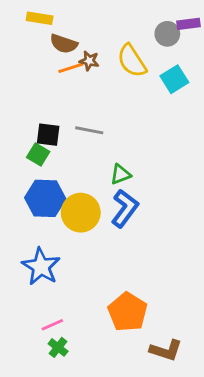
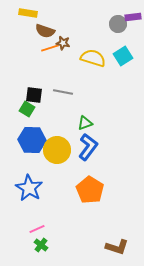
yellow semicircle: (132, 61) -> (93, 58), moved, turned 140
orange pentagon: (128, 312) -> (90, 190), moved

